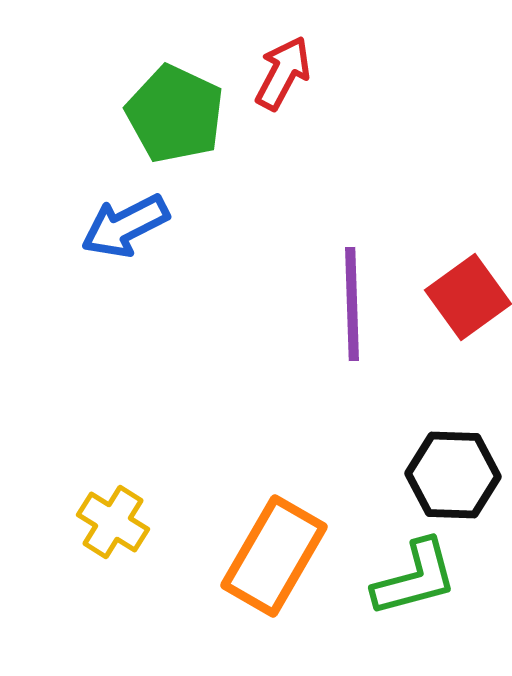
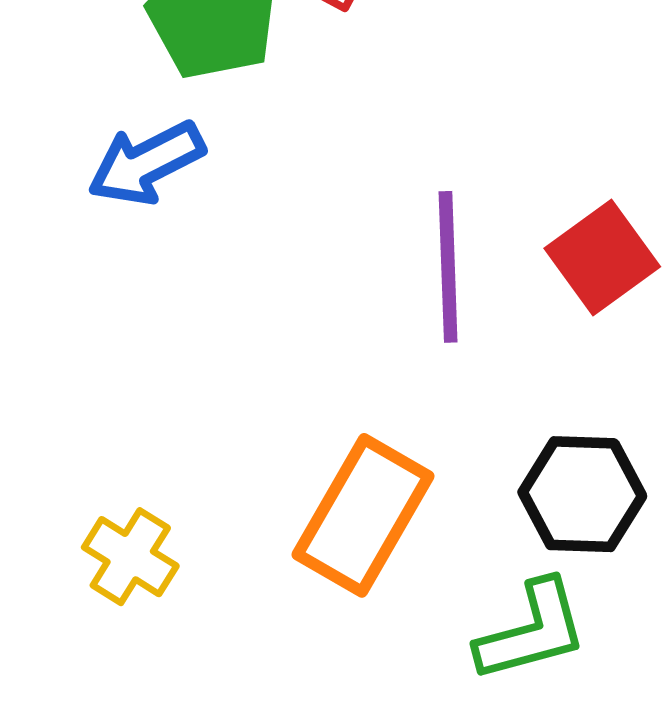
orange rectangle: (274, 556) -> (363, 515), moved

